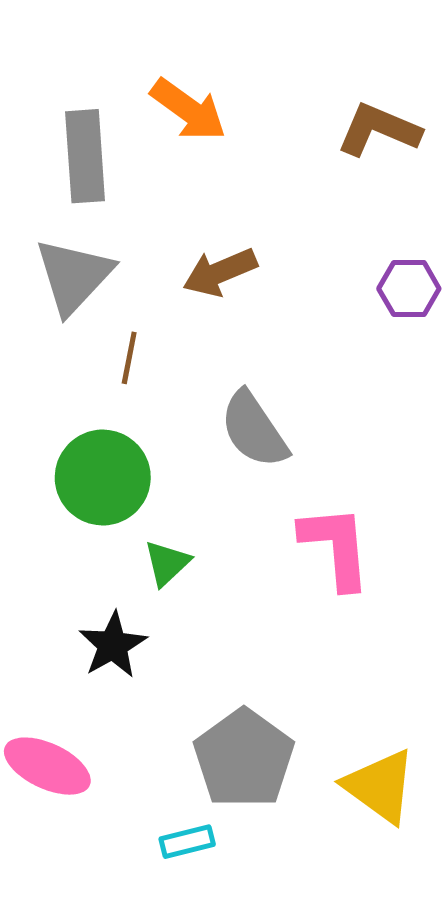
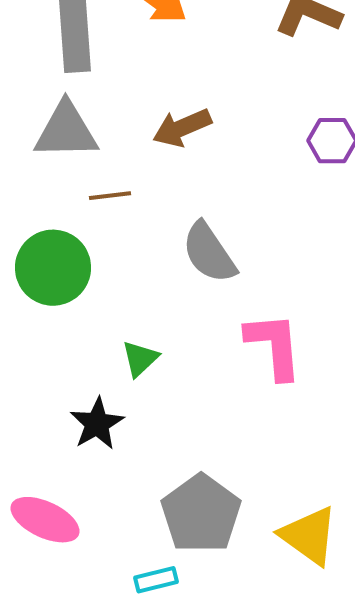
gray triangle: (74, 276) -> (66, 131), turned 46
brown line: (129, 358) -> (110, 196), turned 72
green circle: (103, 478) -> (53, 268), moved

